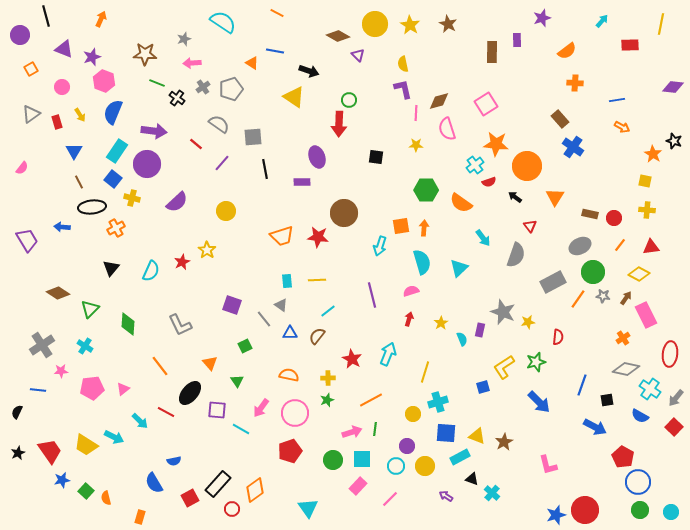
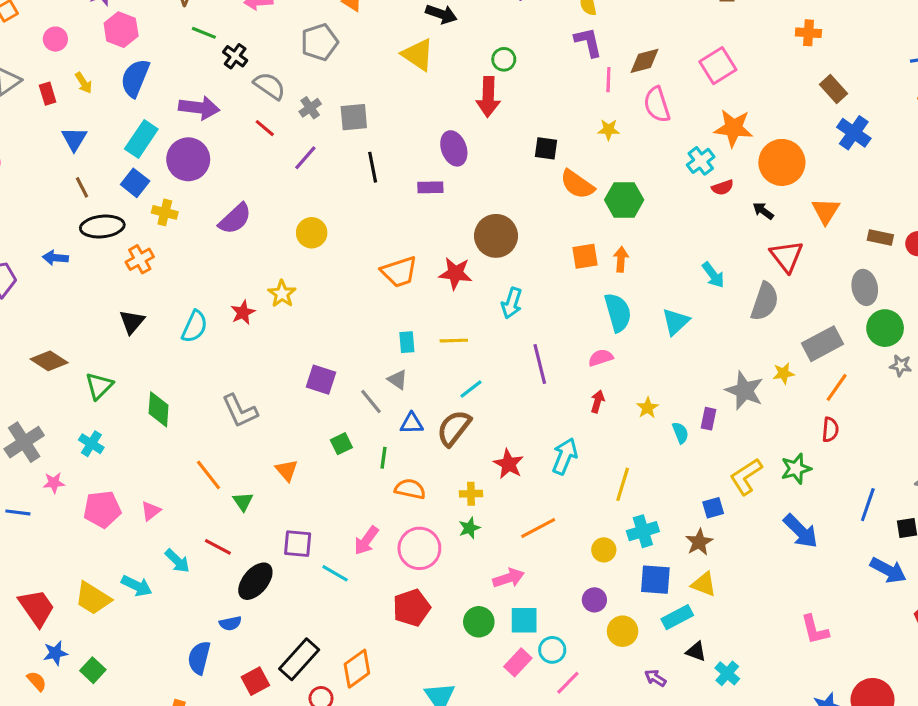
orange cross: (575, 83) -> (808, 33), moved
gray cross: (203, 87) -> (310, 108), moved
gray semicircle: (219, 124) -> (269, 86), moved
orange semicircle: (461, 203) -> (577, 184), moved
red triangle: (530, 226) -> (787, 256), size x1.6
cyan arrow: (380, 246) -> (512, 303), moved
gray ellipse: (580, 246) -> (865, 287), turned -75
orange line: (578, 299) -> (837, 387), moved
yellow star: (528, 322) -> (783, 373), moved
brown semicircle: (317, 336) -> (454, 428), size x1.4
green triangle: (237, 381) -> (243, 501), moved
black ellipse: (190, 393) -> (255, 581), moved
green line: (375, 429) -> (384, 458), moved
brown star: (504, 442) -> (699, 542), moved
cyan circle: (396, 466) -> (552, 650), moved
blue semicircle: (154, 483) -> (199, 658), turned 45
orange semicircle: (106, 498) -> (37, 681), moved, turned 152

